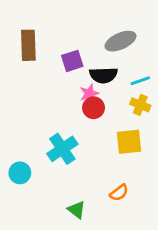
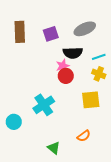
purple square: (72, 61) -> (51, 34), moved

